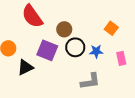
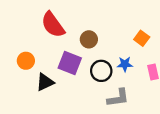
black circle: (75, 47) -> (101, 71), moved

